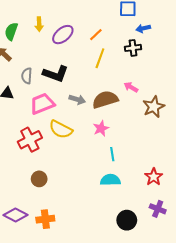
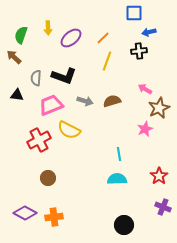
pink arrow: (131, 87) -> (145, 89), moved
brown semicircle: (105, 100) -> (112, 101), size x0.7
pink star: (101, 128) -> (145, 129), moved
black circle: (127, 220) -> (124, 225), moved

